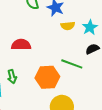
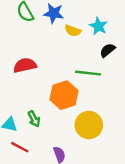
yellow semicircle: (68, 26) -> (73, 31), turned 40
green arrow: (12, 77) -> (34, 119), moved

